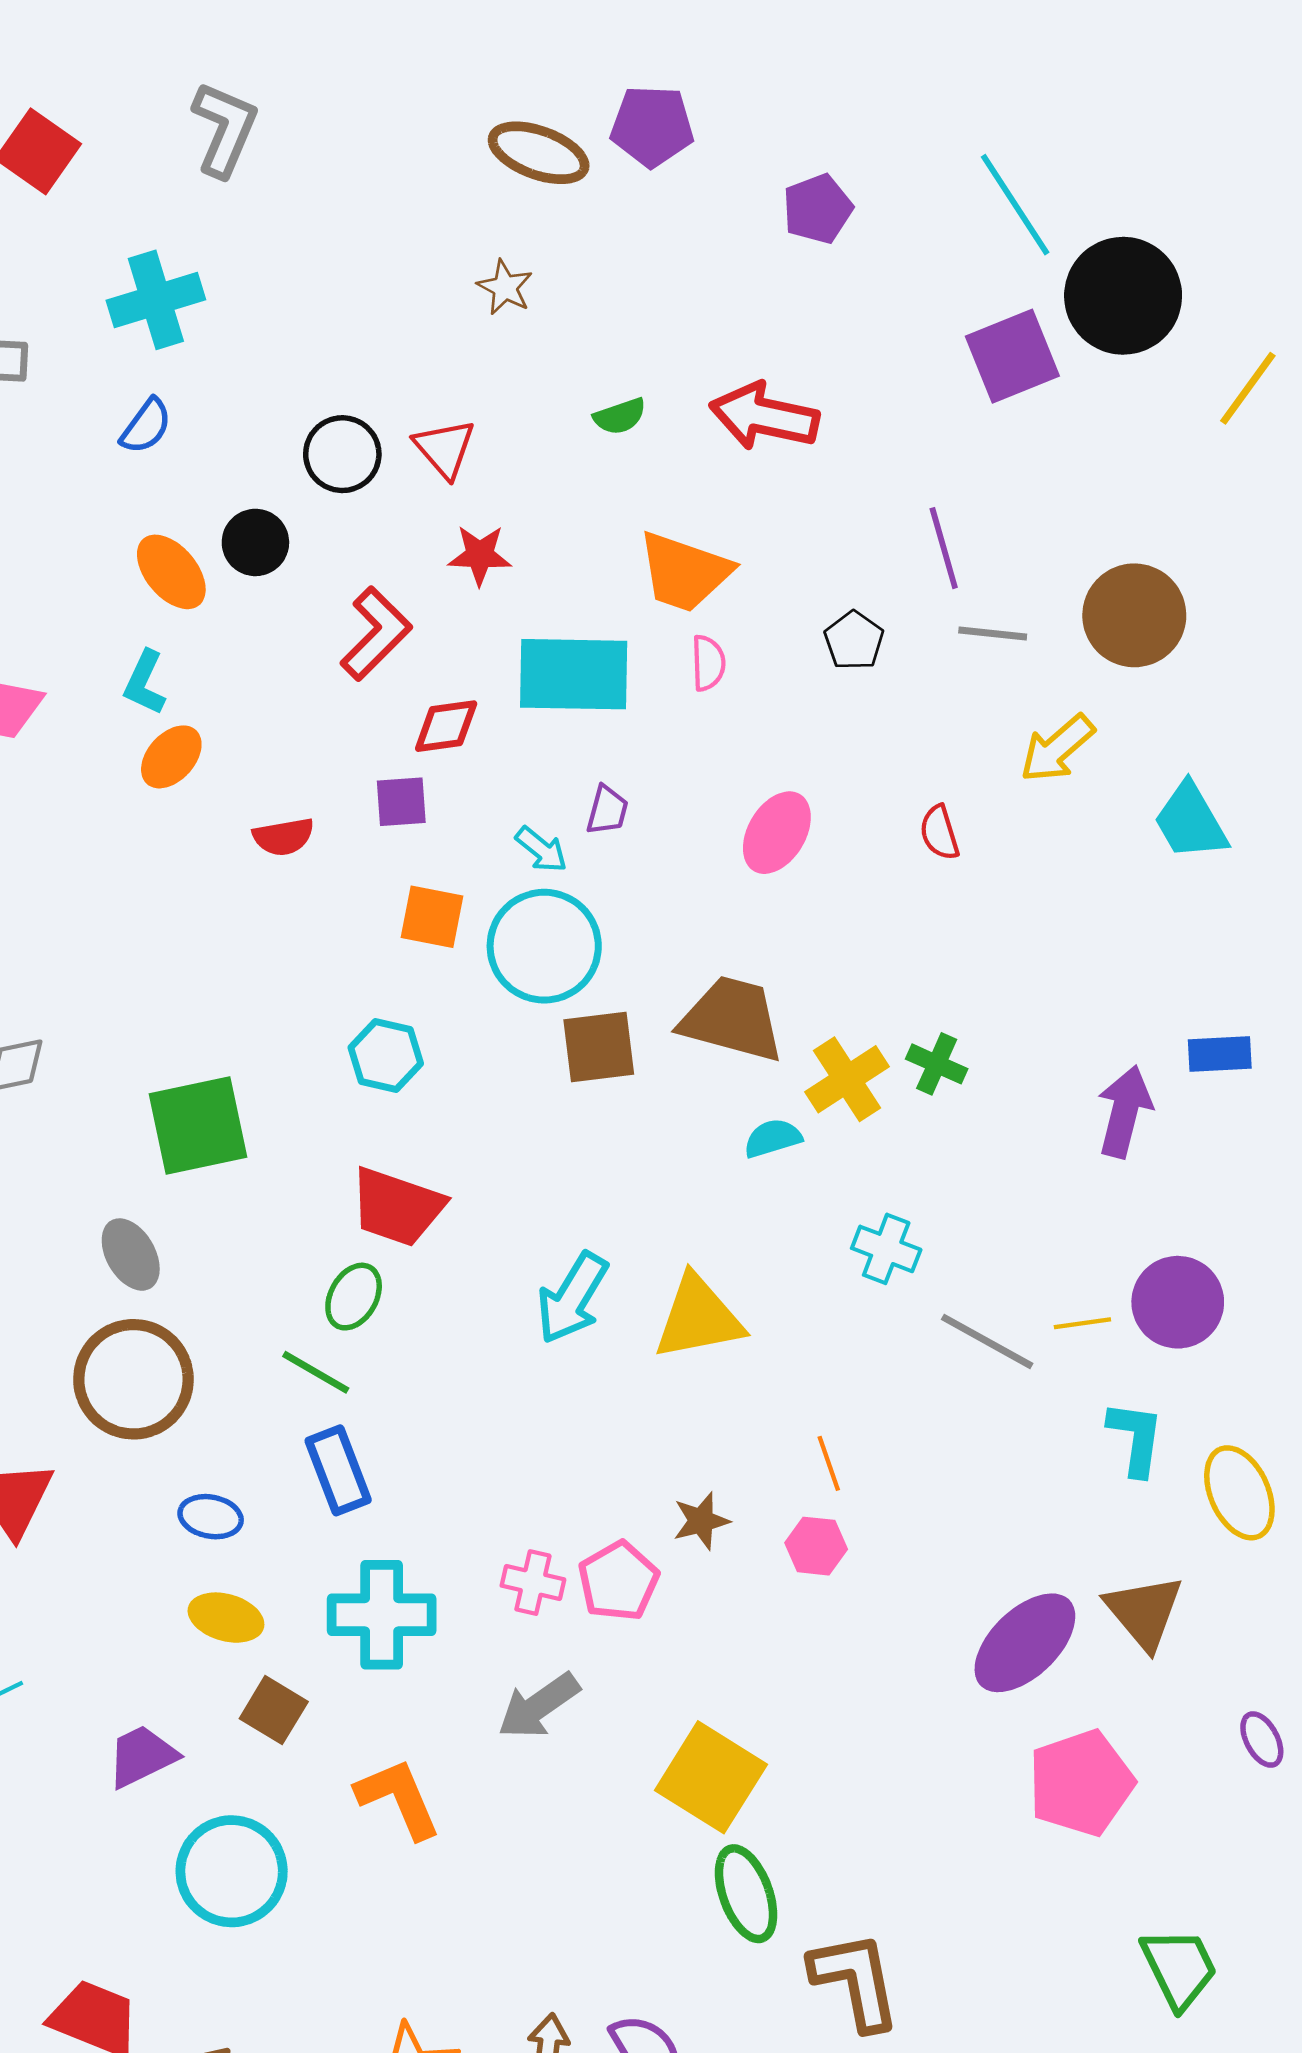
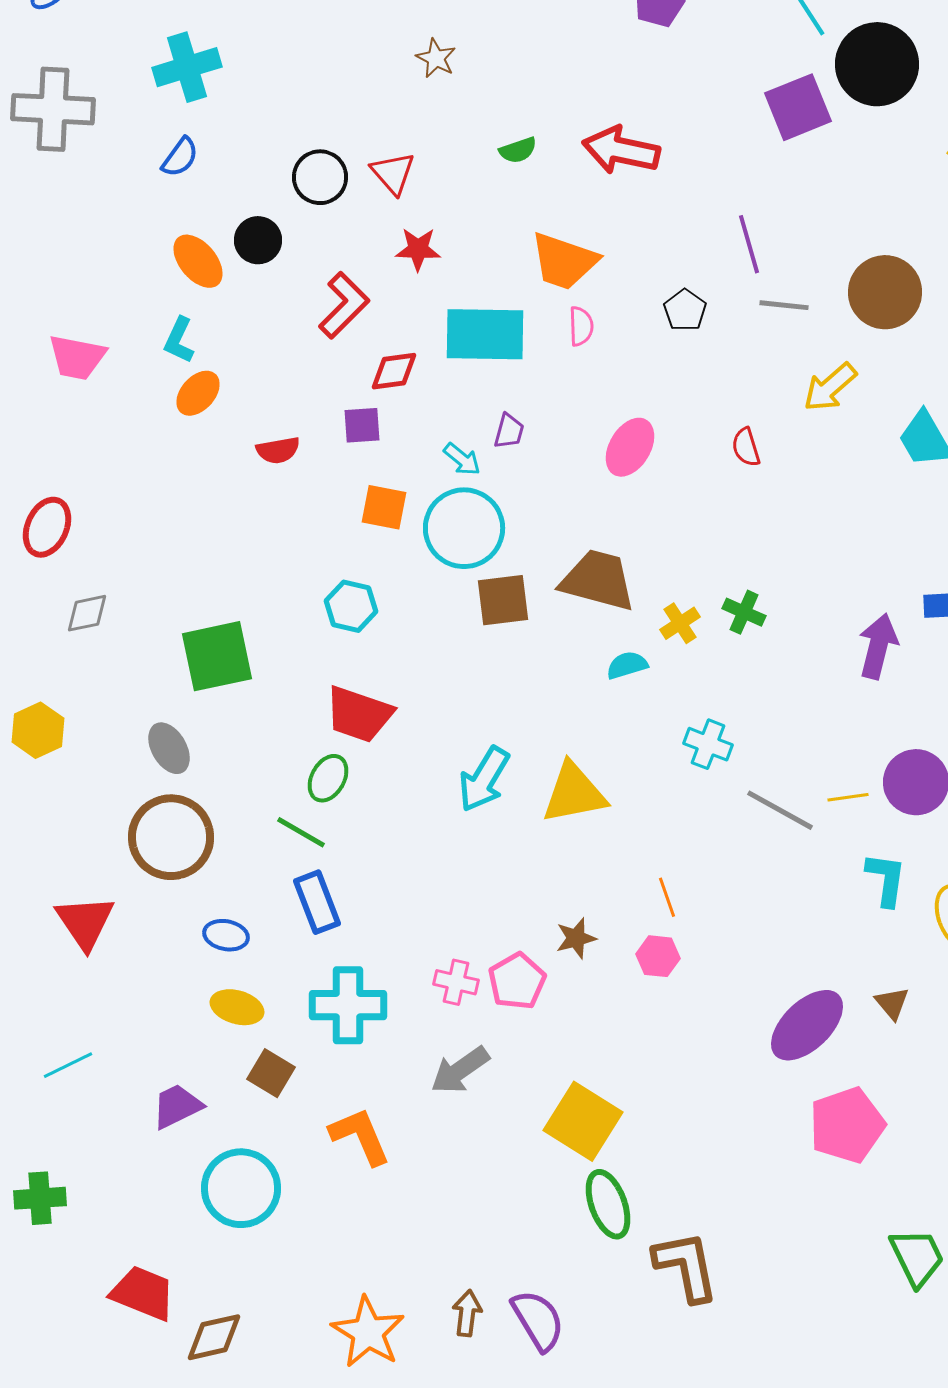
yellow cross: (847, 1079) -> (680, 623), size x0.7
brown triangle: (1144, 1612) -> (892, 1003), size x0.6

